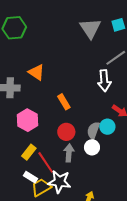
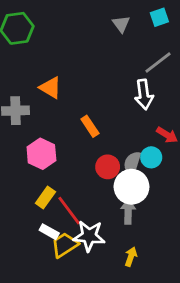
gray triangle: (90, 28) -> (121, 24), size x0.6
red circle: (66, 132) -> (108, 167), moved
white circle: (92, 147) -> (132, 187), size x1.6
gray arrow: (69, 153) -> (128, 212), moved

